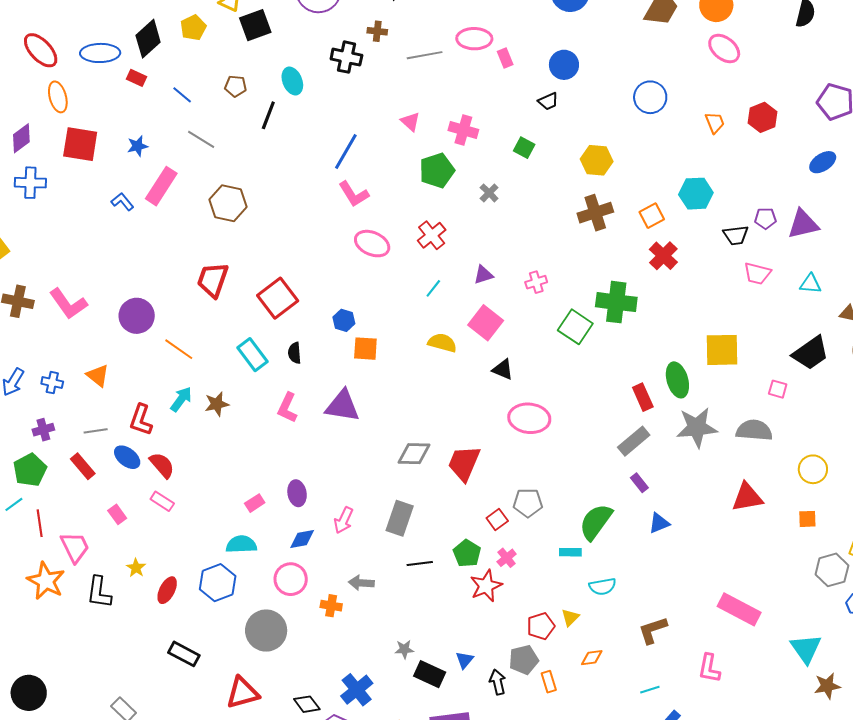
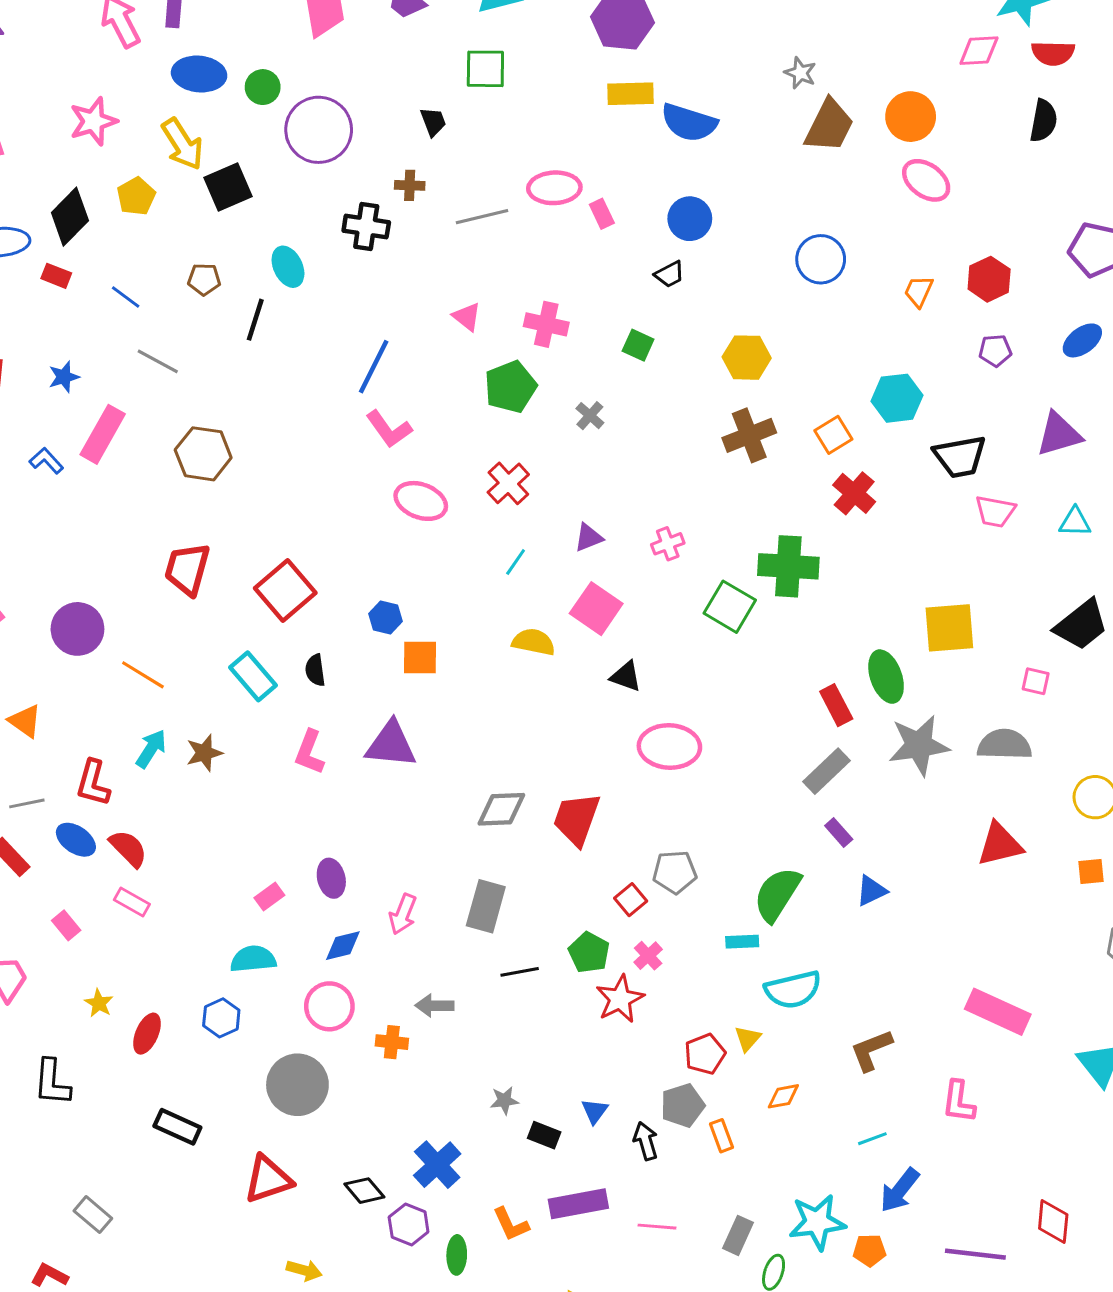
orange trapezoid: (715, 123) -> (919, 291), turned -130
purple pentagon: (765, 218) -> (995, 350), moved
black trapezoid: (736, 235) -> (960, 456), size x1.4
blue hexagon: (218, 583) -> (221, 1018), size x0.7
cyan semicircle: (603, 586) -> (793, 990), size x1.4
black L-shape: (99, 592) -> (52, 1082), moved
black rectangle: (430, 674) -> (544, 1135), size x0.7

